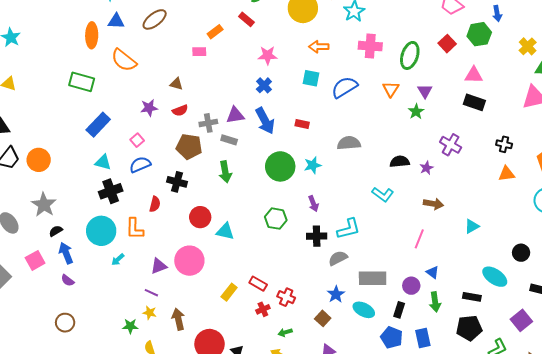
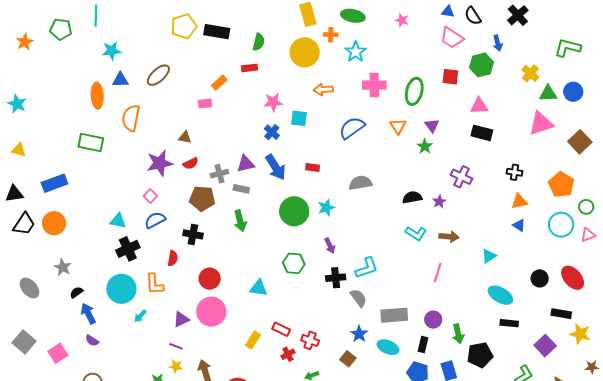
red rectangle: (246, 19) -> (249, 68), turned -42
red square: (447, 44) -> (450, 77), turned -36
orange semicircle: (124, 60) -> (131, 118), turned 68
cyan square: (311, 78) -> (299, 118), moved
purple star: (149, 108) -> (160, 163), size x1.5
blue rectangle: (98, 125) -> (54, 183), moved, turned 30
cyan L-shape: (383, 194) -> (416, 233), moved
gray star: (44, 205) -> (63, 267), size x0.7
red circle: (200, 217) -> (210, 279), moved
cyan triangle: (225, 231) -> (258, 288), moved
gray semicircle: (338, 258) -> (358, 298), turned 84
pink square: (35, 260) -> (58, 353), moved
blue triangle: (433, 272) -> (519, 225), moved
cyan ellipse: (495, 277) -> (500, 295), moved
black rectangle: (472, 297) -> (509, 323), moved
black pentagon: (469, 328) -> (480, 355), moved

